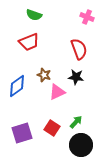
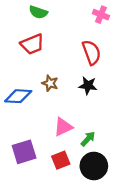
blue diamond: (17, 86) -> (18, 96), turned 40
pink triangle: (57, 92) -> (63, 127), moved
red square: (52, 128) -> (61, 160), moved, turned 35

